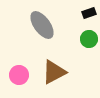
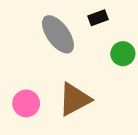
black rectangle: (89, 13) -> (98, 18), moved

